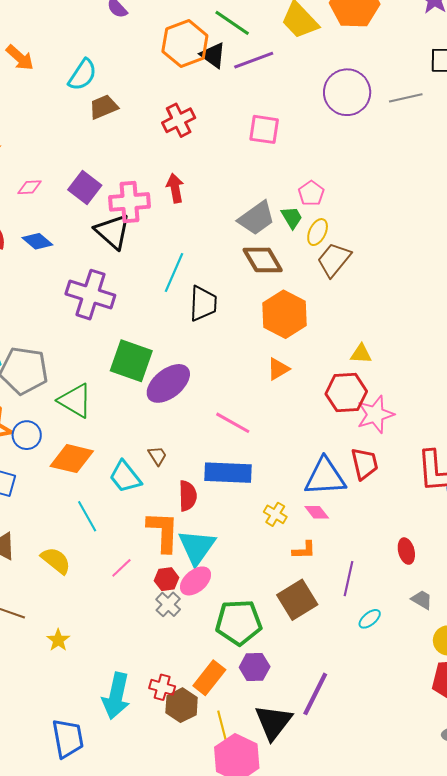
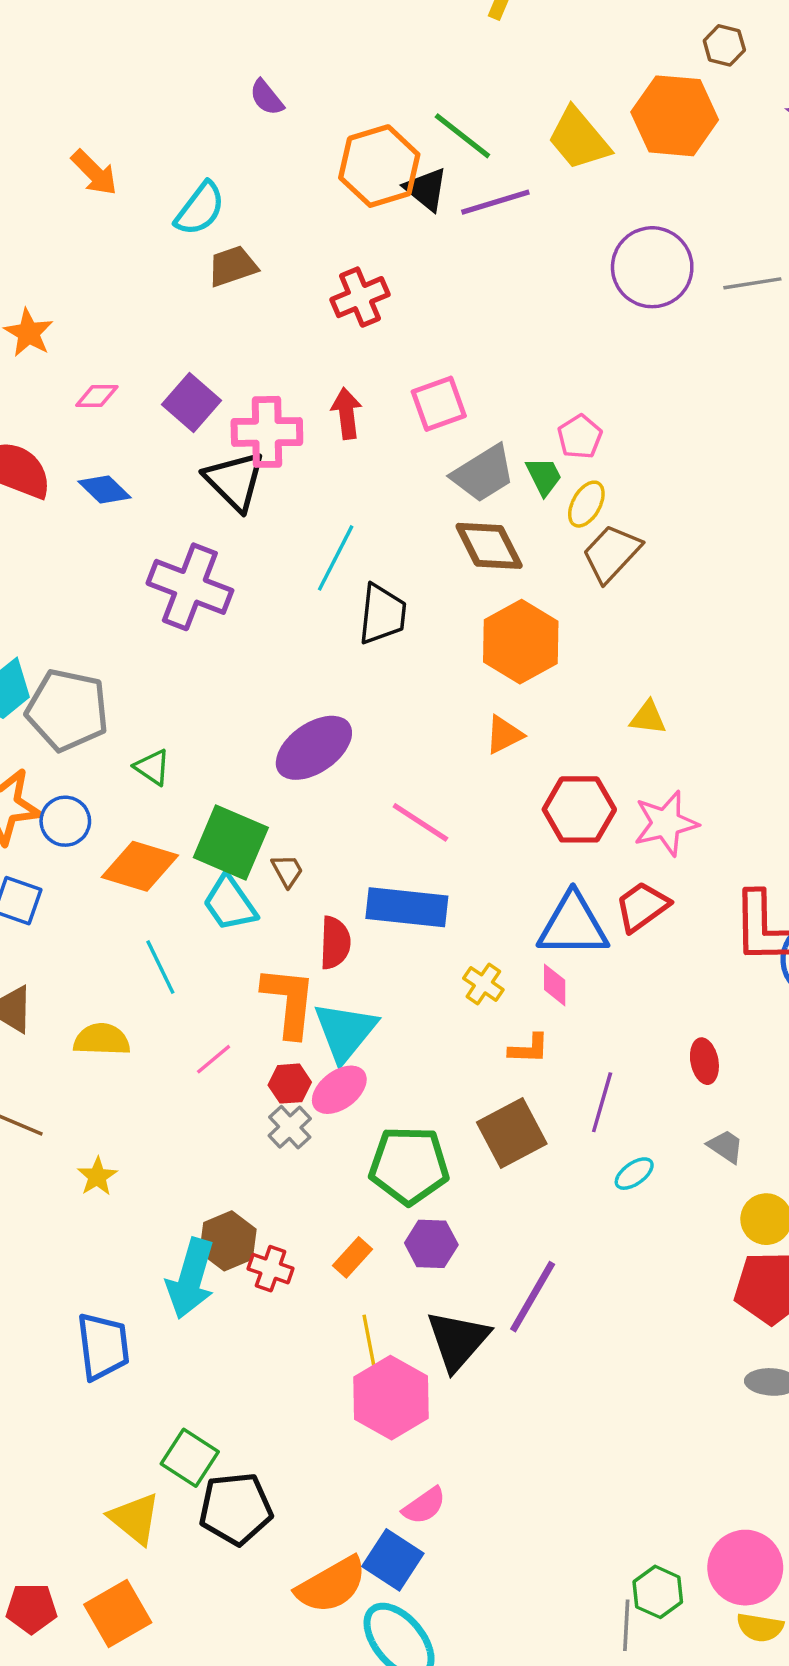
pink square: (264, 129) -> (439, 404), moved, turned -32
green square: (131, 361) -> (231, 842), moved
red hexagon: (346, 393) -> (579, 809), moved
green triangle: (75, 401) -> (152, 767), size x0.6
red trapezoid: (365, 464) -> (642, 907), turned -116
pink diamond: (317, 512) -> (555, 985), turned 35
yellow semicircle: (56, 560) -> (102, 1040), turned -40
orange rectangle: (209, 678) -> (352, 1257), size x0.7
brown hexagon: (182, 705) -> (228, 1241), moved

